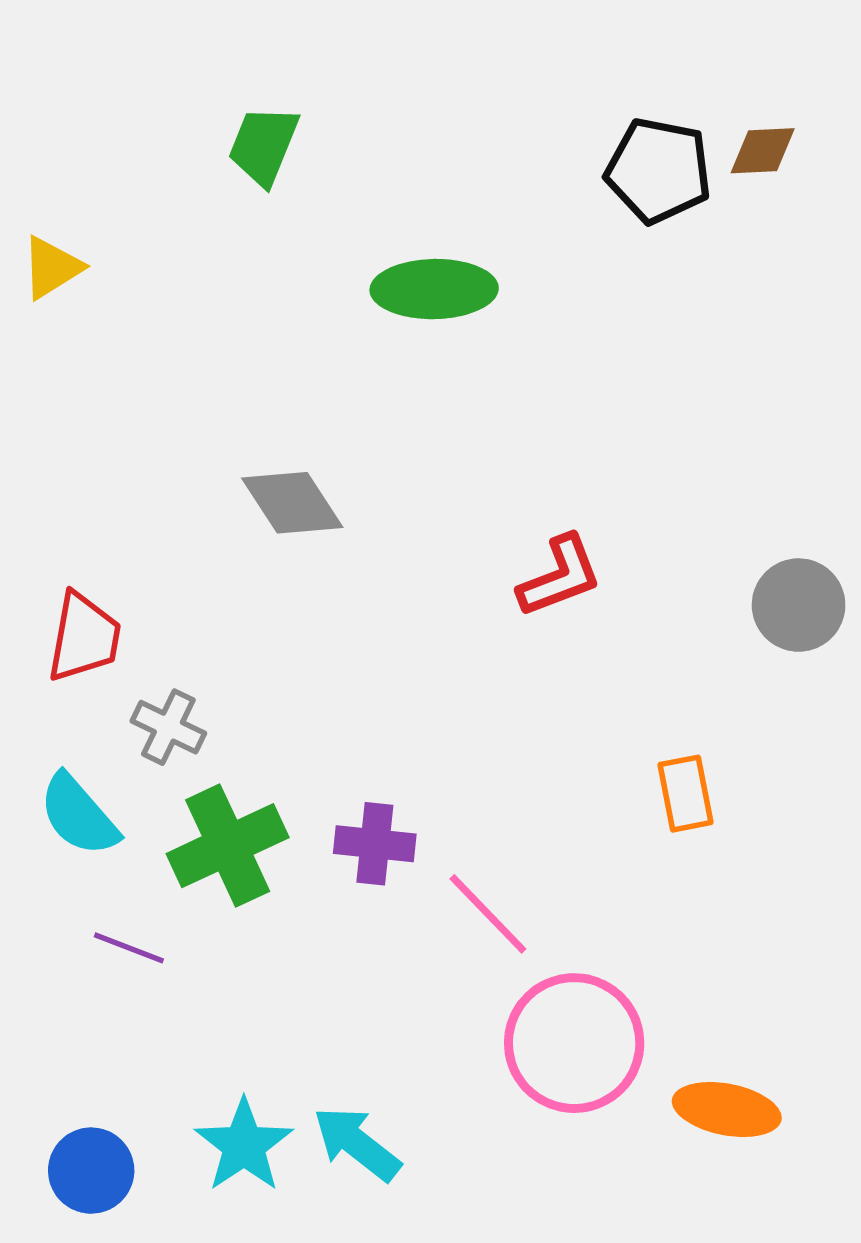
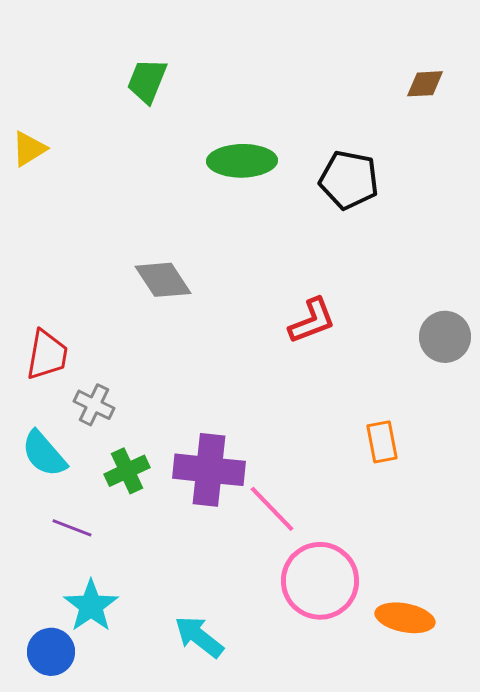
black pentagon: (659, 171) -> (349, 180), moved
purple cross: (375, 844) -> (209, 470), size x1.6
green cross: (228, 846) -> (127, 471), size x0.7
cyan star: (244, 1145) -> (91, 606), moved

